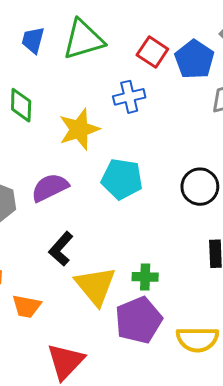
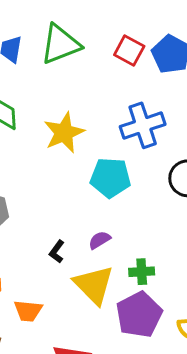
blue cross: (129, 97) -> (143, 125), moved, size x1.4
purple semicircle: (50, 188) -> (100, 240), moved, size x0.6
black L-shape: (61, 249) -> (57, 251), size x0.7

